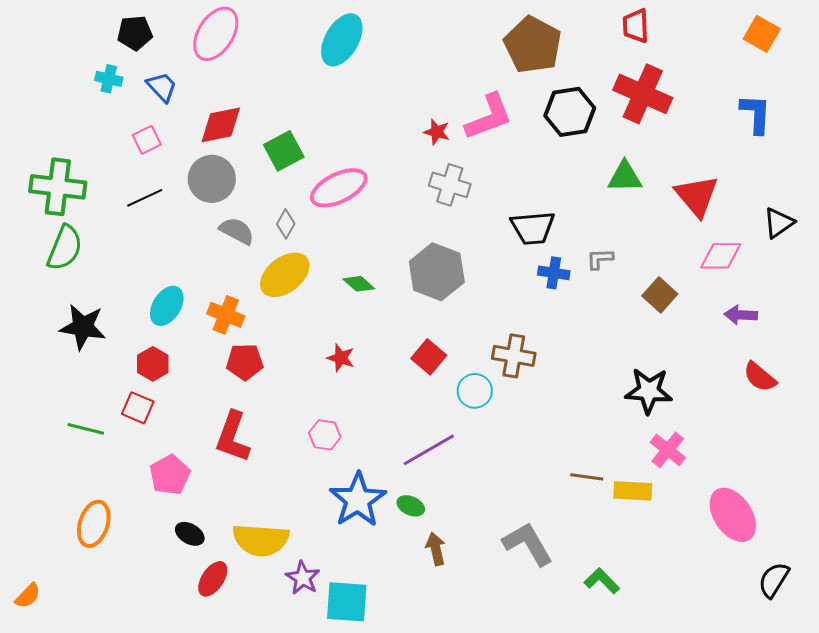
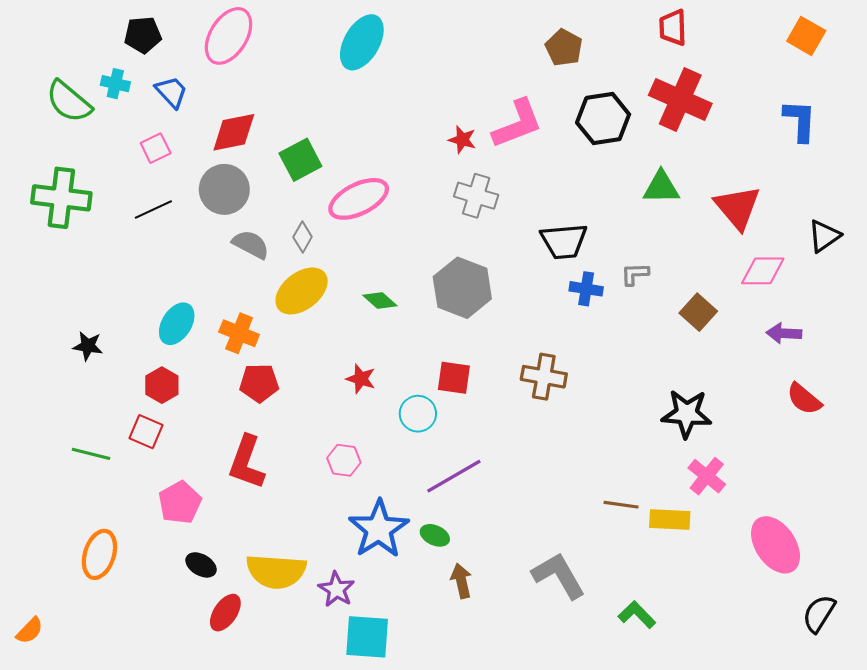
brown pentagon: (533, 45) -> (564, 48), size x0.6
green semicircle: (65, 248) -> (69, 102), moved, turned 108
black star: (83, 327) -> (88, 346), size x0.6
red square: (429, 357) -> (454, 378), turned -32
cyan circle: (475, 391) -> (418, 414), moved
purple star: (303, 578) -> (336, 589), moved

